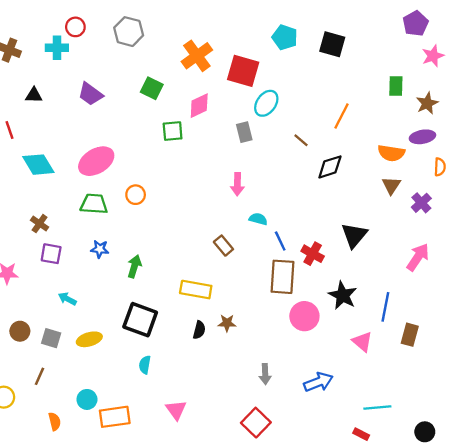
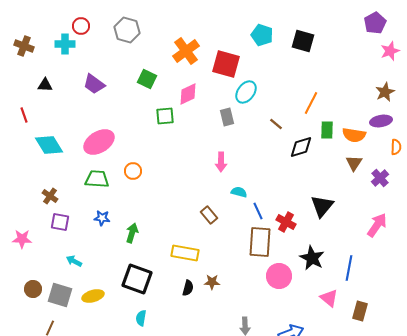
green rectangle: (396, 86) -> (327, 130), moved
brown rectangle: (410, 335) -> (360, 311), moved
gray square: (51, 338) -> (60, 295), size x1.4

